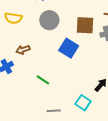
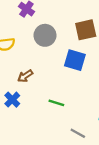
gray line: (54, 111) -> (78, 133), turned 48

